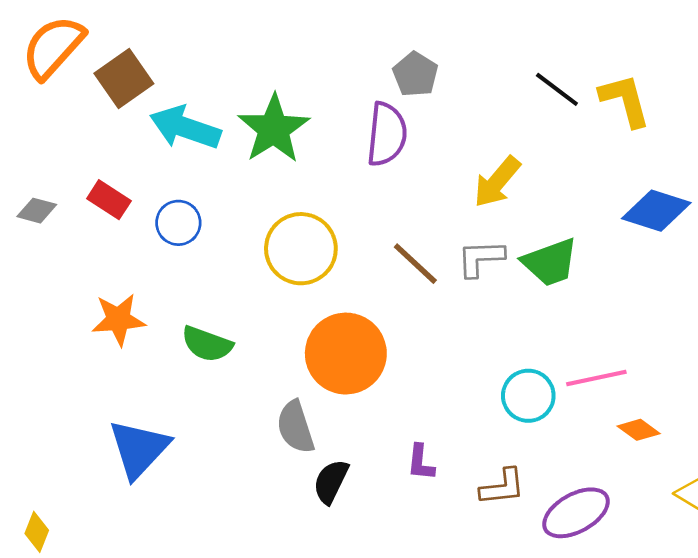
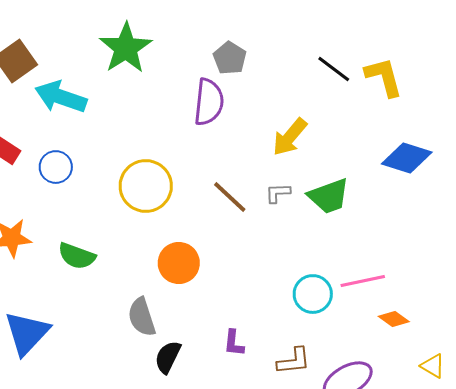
green star: (274, 129) -> (126, 48), moved
gray L-shape: (481, 258) -> (278, 193), size x0.7
orange circle: (346, 354) -> (179, 263), size x0.7

